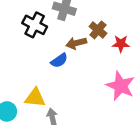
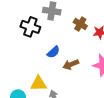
brown arrow: (76, 43) -> (71, 64), moved

